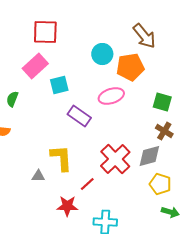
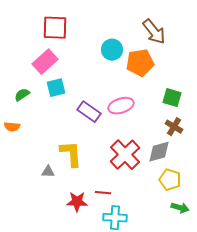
cyan square: (59, 85) -> (56, 88), moved
pink ellipse: (111, 96) -> (121, 106), moved
green semicircle: (12, 99) -> (22, 95), turned 35
red line: (87, 184) -> (103, 193), moved, turned 49

